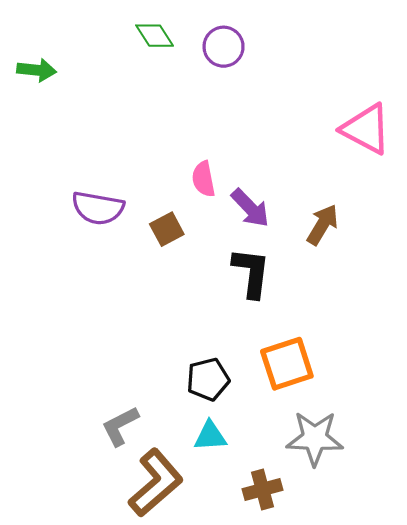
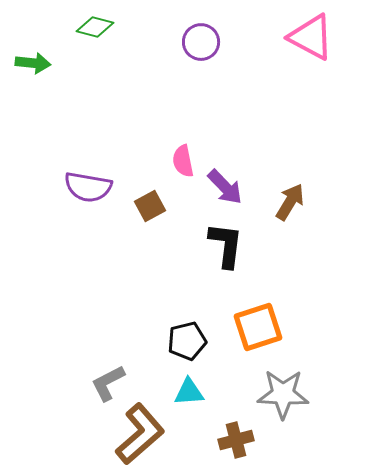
green diamond: (155, 36) -> (95, 27), moved, turned -42
pink triangle: (366, 129) -> (311, 37), moved

